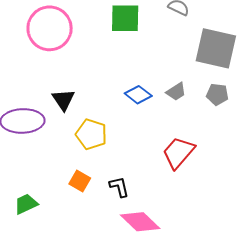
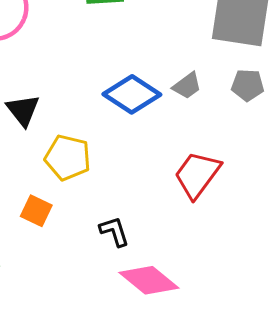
blue diamond: (138, 95) -> (132, 94), size x1.4
orange square: (80, 181) -> (36, 211), moved

